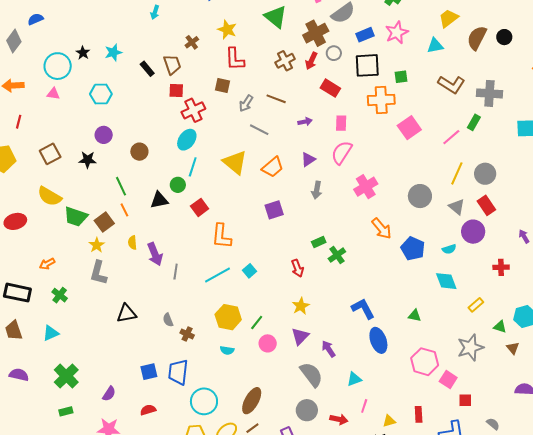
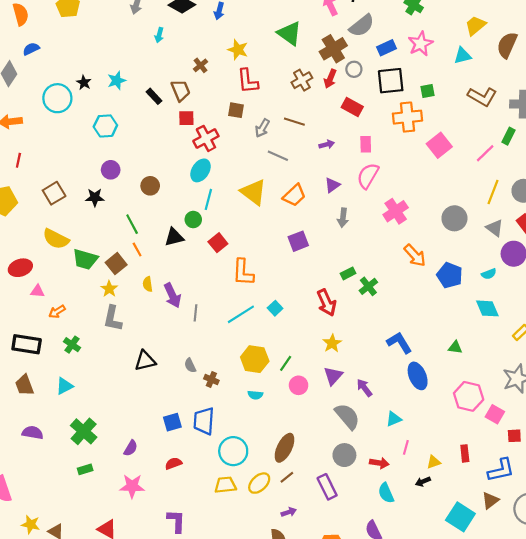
pink triangle: (53, 94) -> (37, 291), moved
red arrow: (297, 268) -> (327, 303), size x1.4

